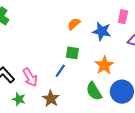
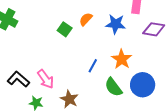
green square: (72, 53) -> (65, 29), moved, turned 32
blue line: (60, 71) -> (93, 66), moved

